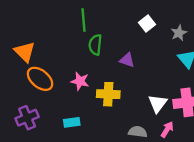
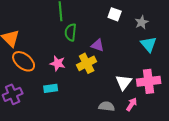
white square: (147, 24) -> (115, 14), turned -32
yellow cross: (108, 94) -> (87, 63), moved, turned -30
cyan rectangle: (72, 122) -> (51, 88), moved

